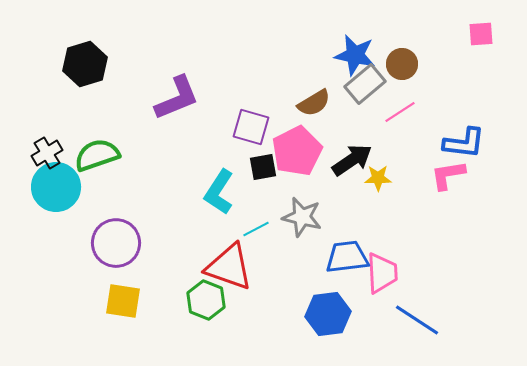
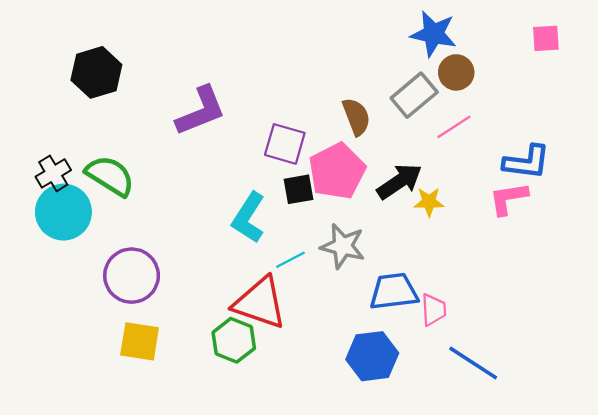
blue star: (355, 55) -> (434, 34), moved
brown semicircle: (314, 103) -> (356, 117), turned -80
green semicircle: (97, 155) -> (110, 176), turned 51
pink trapezoid: (382, 273) -> (434, 310), size x0.7

